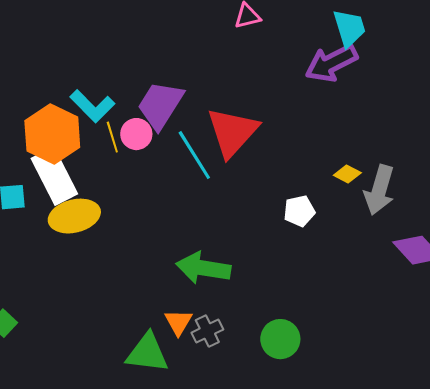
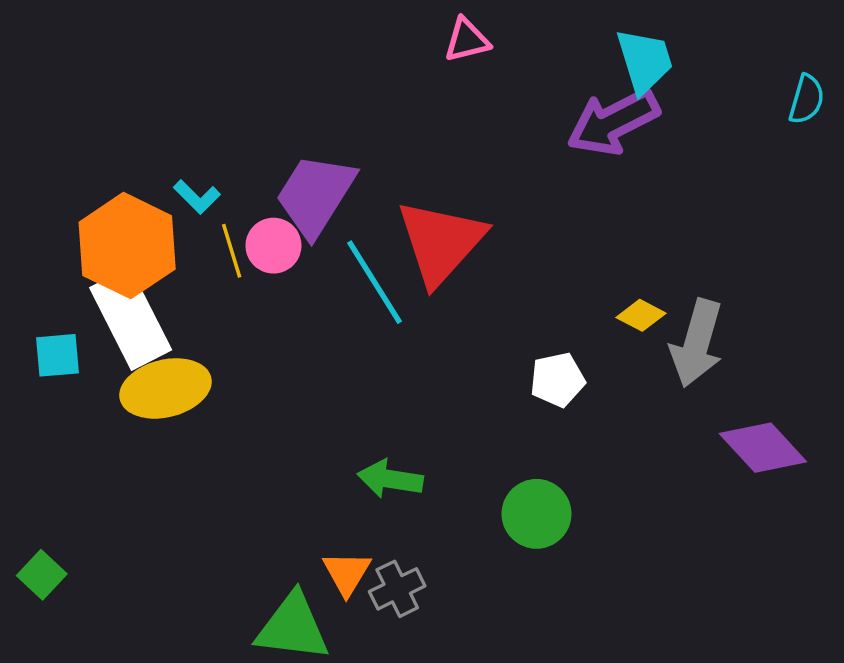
cyan L-shape: (92, 106) -> (197, 197), size x0.6
green arrow: (203, 268) -> (390, 479), size x0.7
green circle: (280, 339) -> (537, 514), moved

